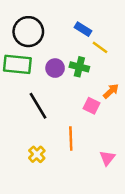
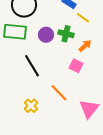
orange arrow: (111, 91) -> (85, 46), moved
orange line: (71, 139) -> (59, 93), turned -42
pink triangle: (107, 158) -> (89, 109), size x1.5

